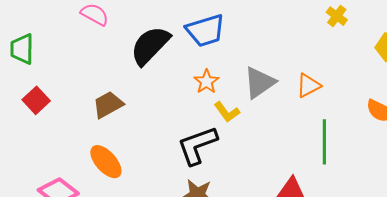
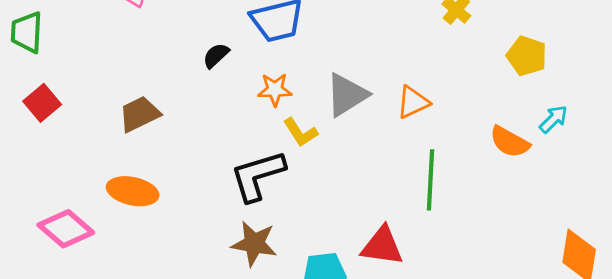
black semicircle: (150, 45) -> (216, 55), moved, size x0.5
orange star: (206, 82) -> (275, 90), turned 30
orange ellipse: (106, 162) -> (133, 191), turned -39

